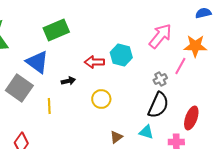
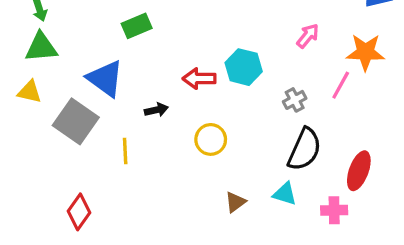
green rectangle: (56, 30) -> (137, 26), size x0.7
pink arrow: (160, 36) -> (308, 36), size x0.6
gray cross: (160, 79) -> (295, 100), moved

